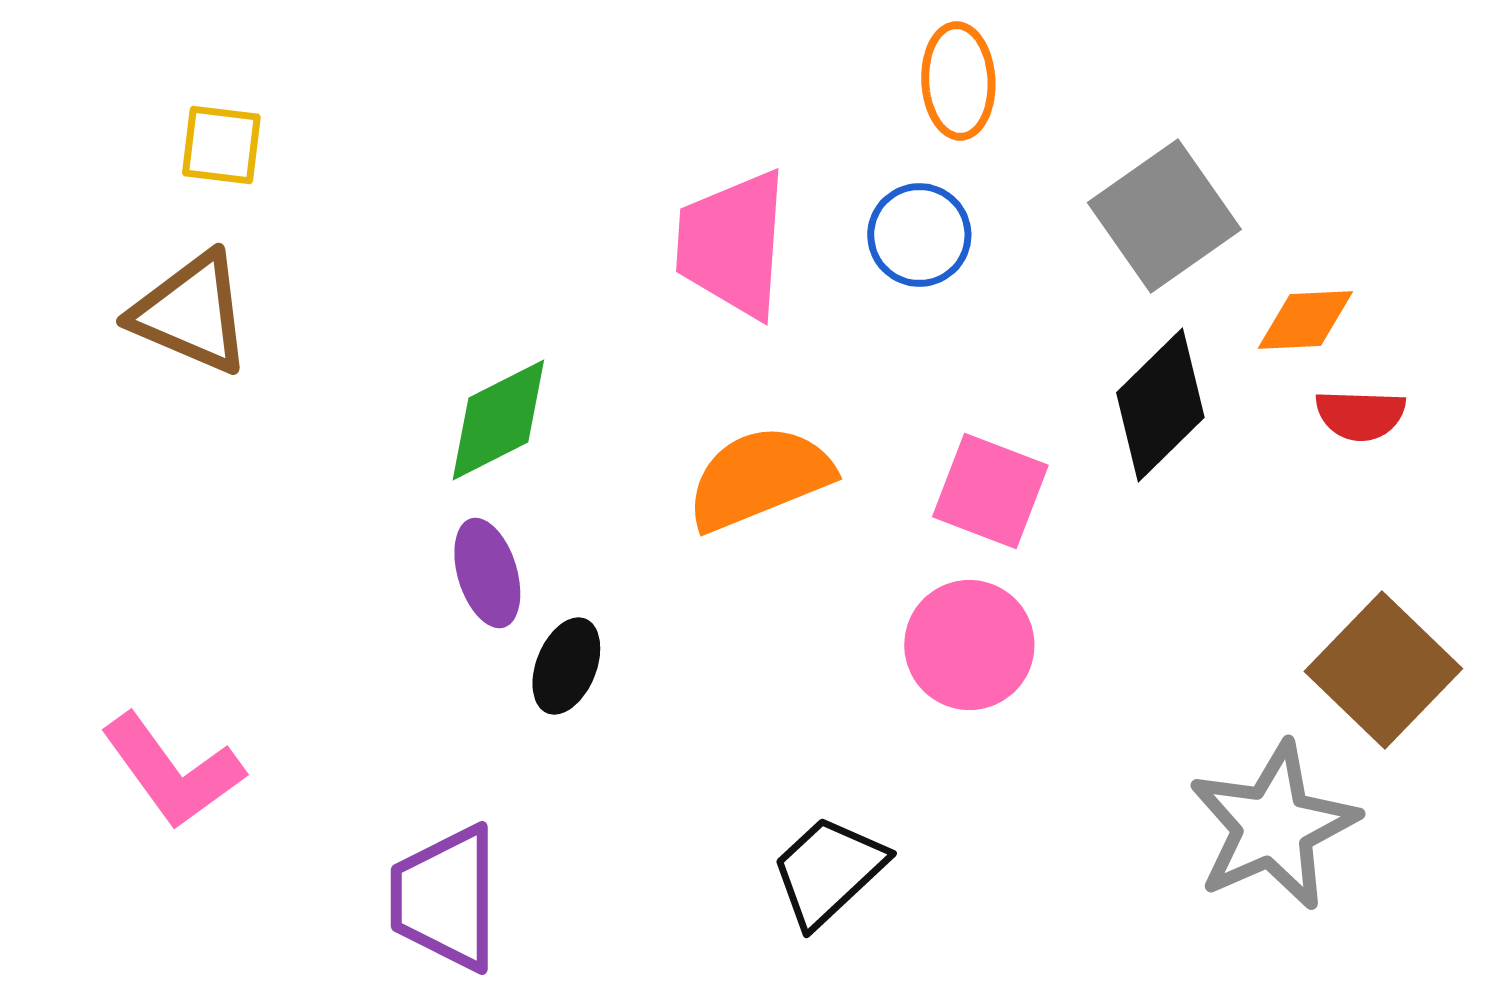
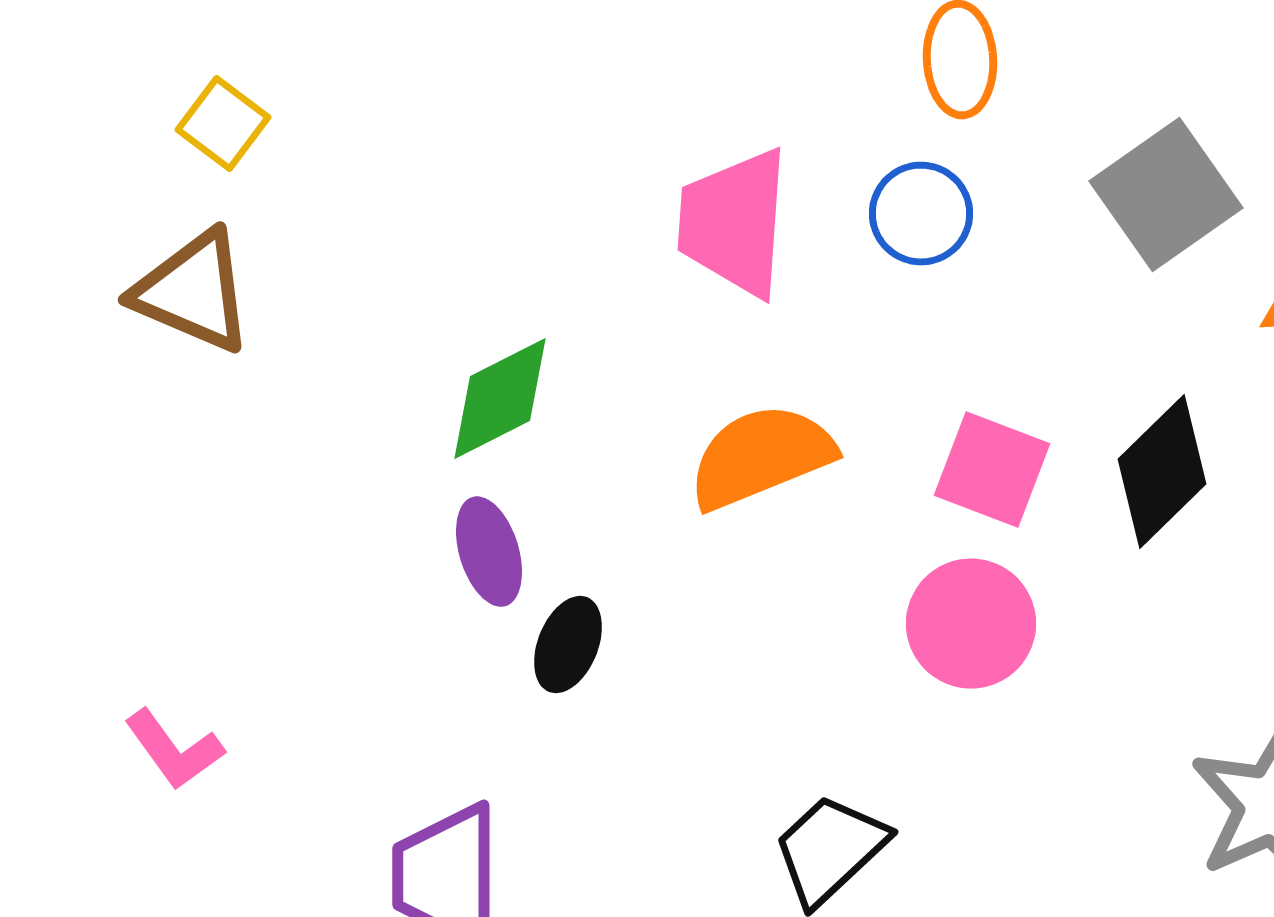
yellow square: (221, 145) -> (223, 124), turned 30
black diamond: (1160, 405) -> (1162, 472), moved
pink L-shape: (172, 771) -> (174, 750), size x0.7

